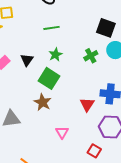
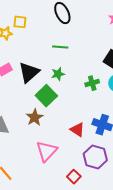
black triangle: (27, 60) -> (29, 72), size x1.6
red triangle: (87, 104) -> (77, 130), turned -42
pink triangle: (62, 132) -> (47, 151), size x1.6

